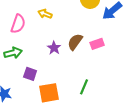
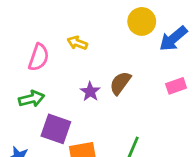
pink rectangle: (97, 44) -> (176, 86), moved
purple square: (30, 74) -> (56, 129), size x1.5

